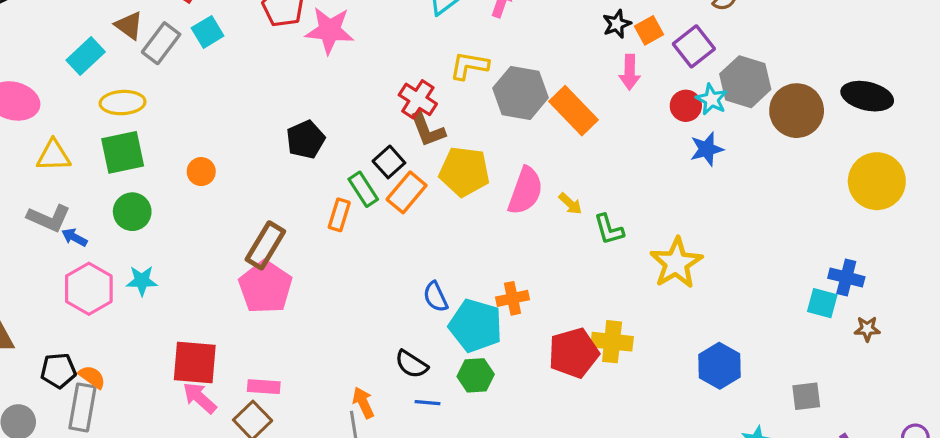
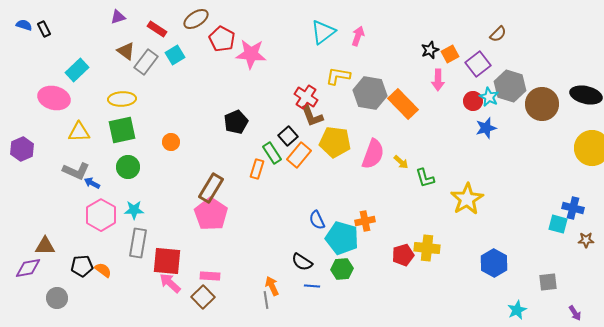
cyan rectangle: (86, 56) -> (77, 70), moved
red pentagon: (574, 353) -> (403, 255), size x0.7
gray rectangle: (82, 407) -> (138, 243), moved

